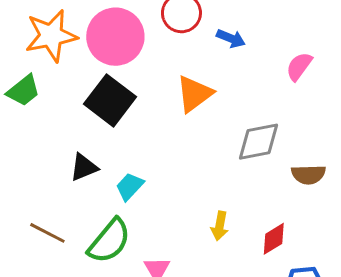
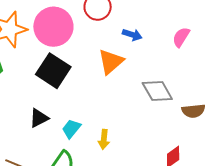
blue arrow: (231, 38) -> (132, 35), moved
gray diamond: (259, 142) -> (157, 91), turned 76
yellow arrow: (220, 226) -> (104, 139), moved

